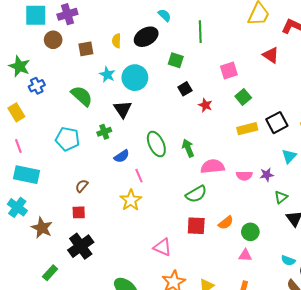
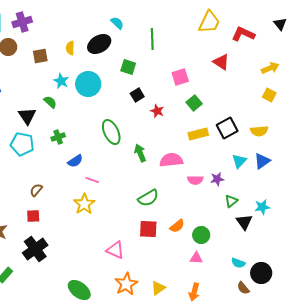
green semicircle: (82, 96) -> (50, 102), moved, size x0.6
black triangle: (123, 109) -> (27, 116), moved
green ellipse: (156, 144) -> (111, 132), moved
pink semicircle: (213, 166) -> (171, 160), moved
pink line: (139, 176) -> (92, 180), turned -48

